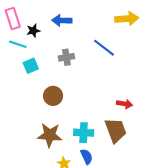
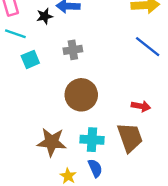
black star: (33, 31) -> (45, 16), moved
blue line: (104, 48) -> (148, 47), moved
brown circle: (53, 96) -> (81, 95), moved, size x1.4

